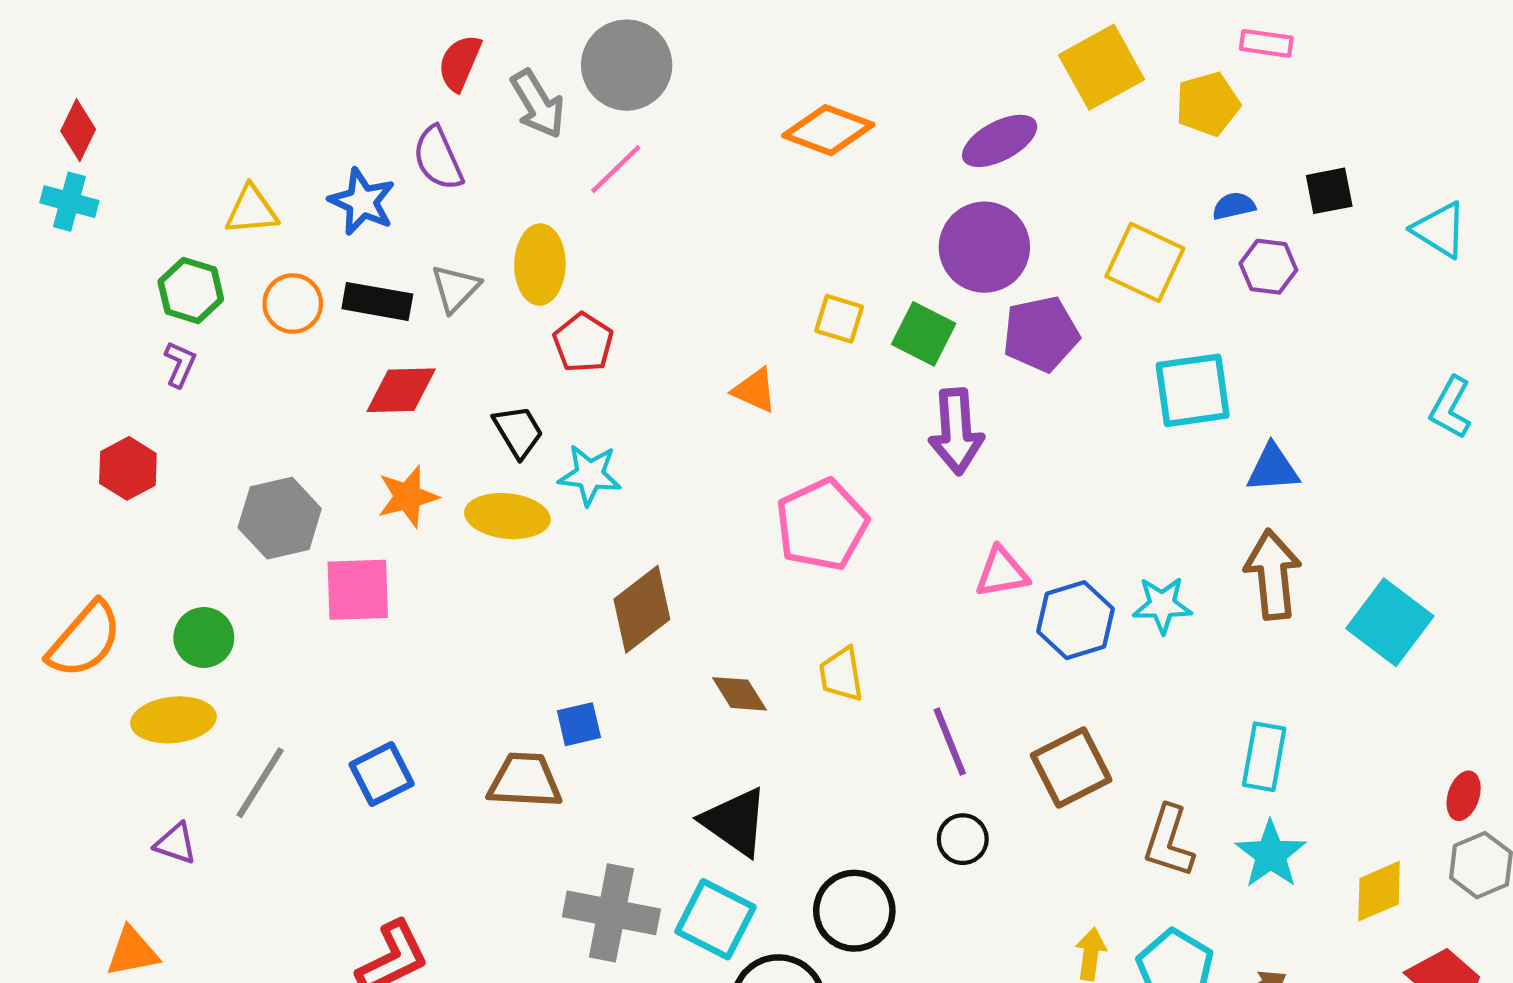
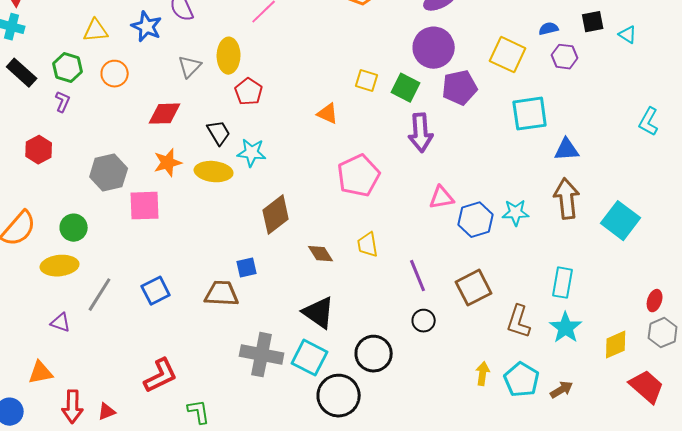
cyan triangle: (1440, 230) -> (628, 35), moved, size x0.7
black rectangle: (377, 301) -> (22, 73), moved, turned 32

